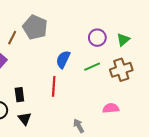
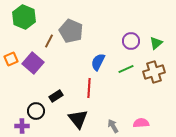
black rectangle: (19, 95) -> (56, 96), turned 64
pink semicircle: (111, 108) -> (141, 123), moved
black triangle: (25, 119) -> (78, 119), moved, size x1.5

